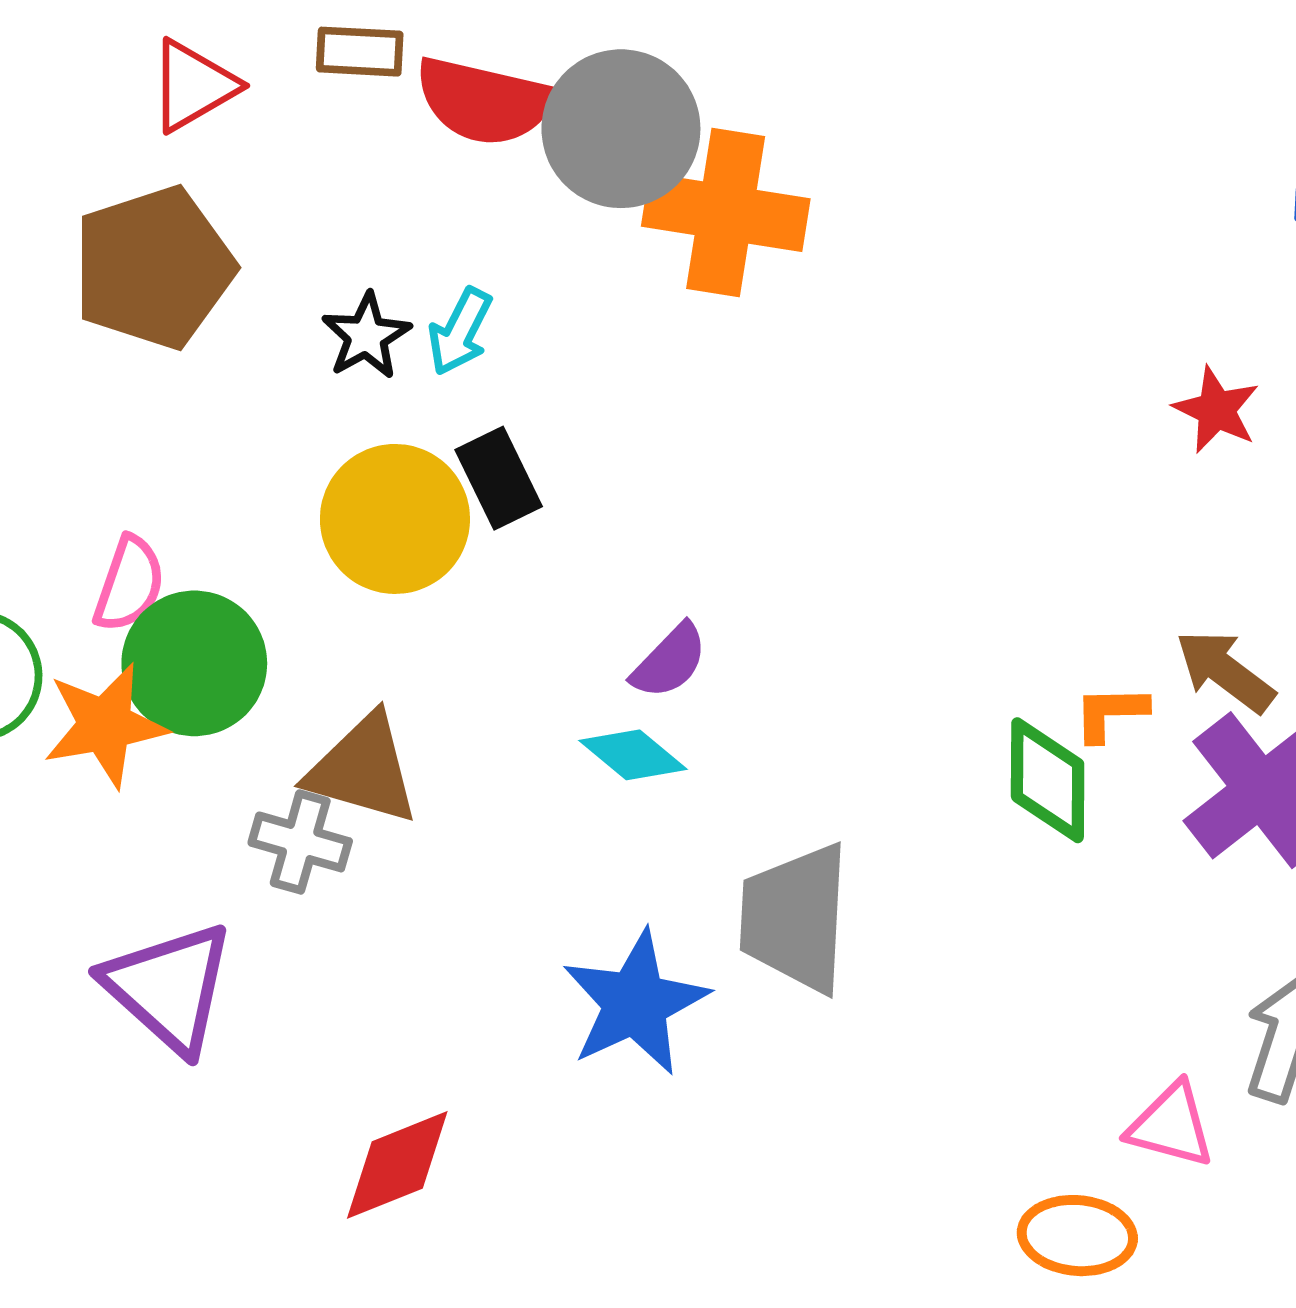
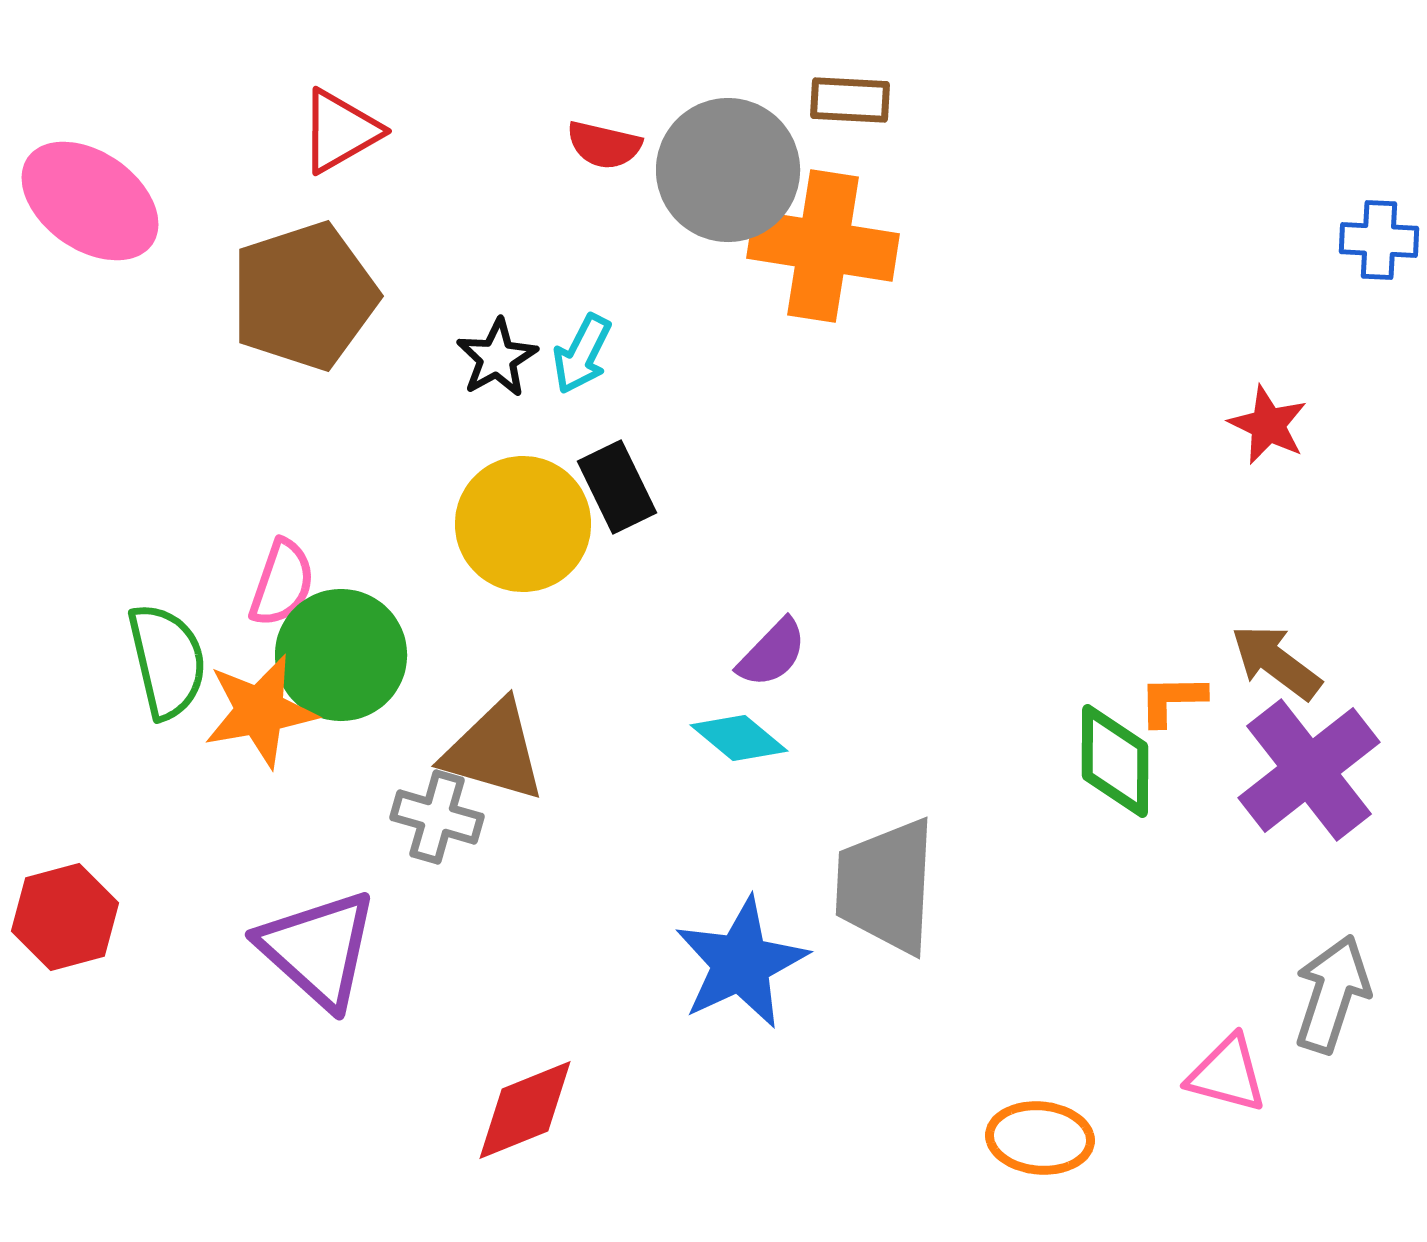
brown rectangle: (360, 52) -> (850, 100), moved
red semicircle: (484, 101) -> (604, 145), size x0.6
orange ellipse: (1077, 1236) -> (1040, 1138), moved

